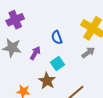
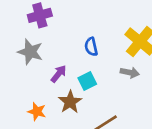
purple arrow: (35, 53) -> (59, 74), moved
gray arrow: (88, 53) -> (130, 73), turned 40

